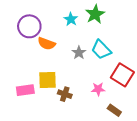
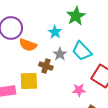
cyan star: (71, 19) -> (55, 32), moved
brown cross: (65, 94) -> (46, 66), moved

